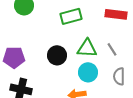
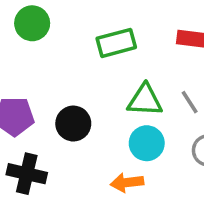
black circle: (57, 55) -> (73, 124), moved

